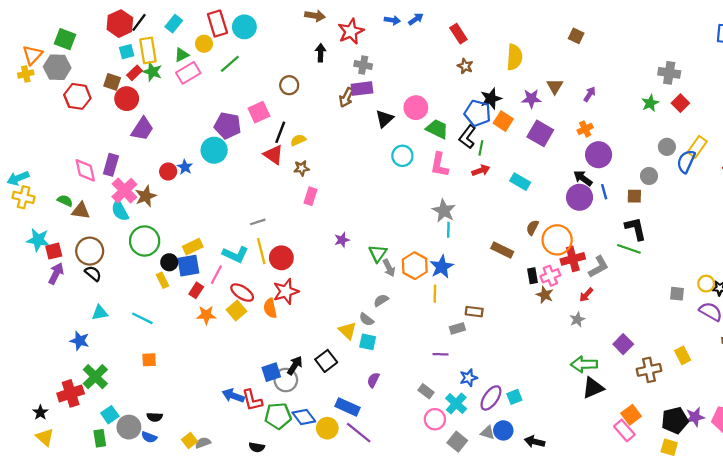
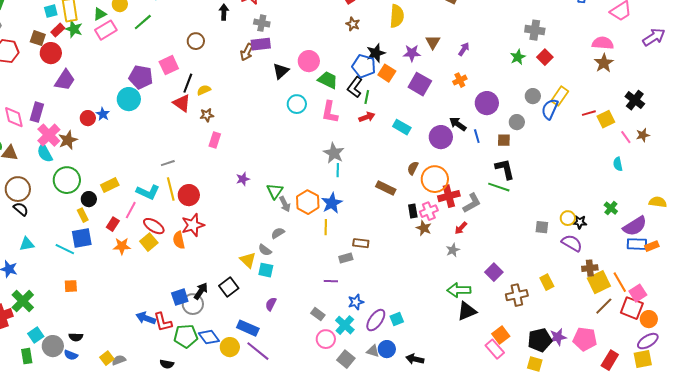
purple circle: (599, 155) -> (487, 103), moved
purple circle: (580, 197) -> (441, 137), moved
blue square: (188, 266) -> (82, 238), moved

